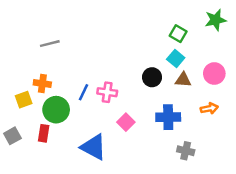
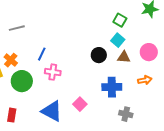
orange cross: (42, 83) -> (11, 60), turned 32
blue line: (83, 92) -> (42, 54), moved
pink cross: (107, 92) -> (53, 72), moved
pink square: (126, 122) -> (80, 104), moved
red rectangle: (44, 133) -> (12, 115), moved

